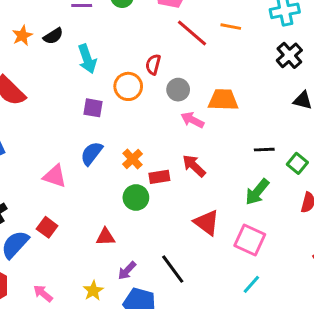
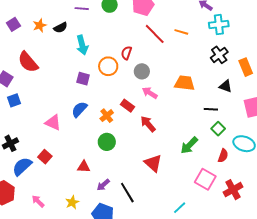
orange trapezoid: (223, 100) -> (185, 83), moved
black line: (264, 150) -> (211, 109), moved
red rectangle: (159, 177) -> (127, 106), moved, turned 40
pink square: (250, 240) -> (205, 179), moved
purple arrow: (127, 271) -> (103, 185), moved

